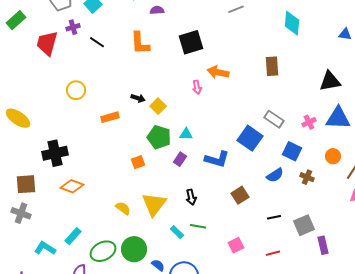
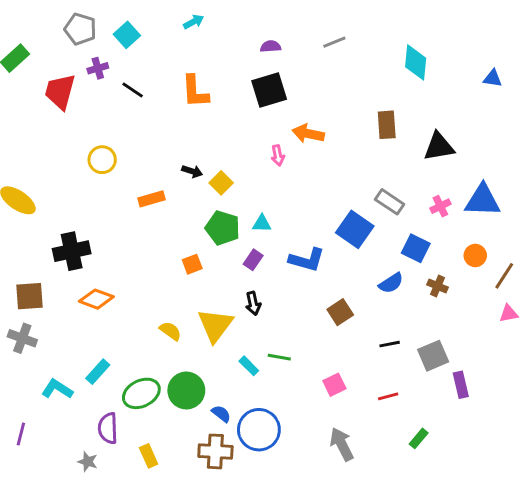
purple semicircle: (157, 10) -> (271, 46), moved
black triangle: (330, 81) -> (439, 147), moved
black arrow: (191, 197) -> (253, 303), moved

